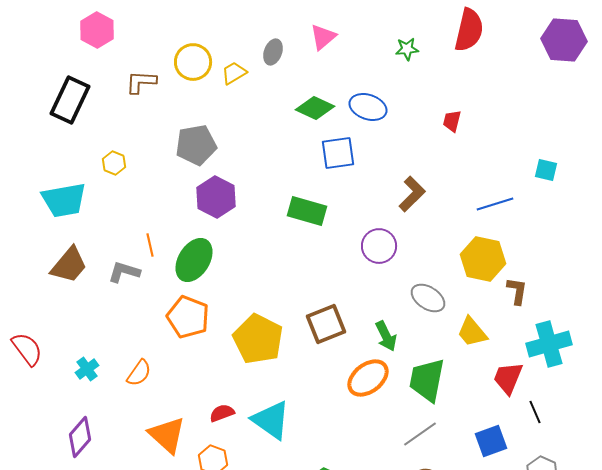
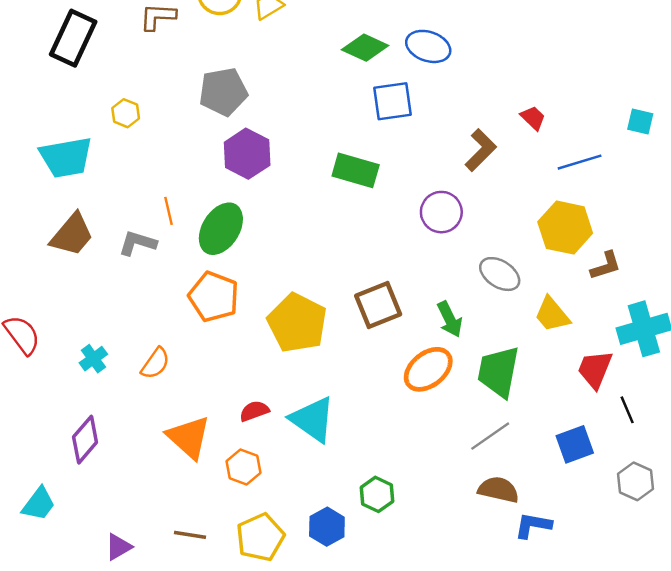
red trapezoid: (452, 121) -> (533, 118), moved, turned 120
brown L-shape: (517, 291) -> (606, 266), turned 64

